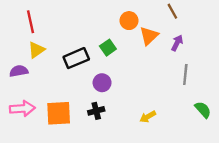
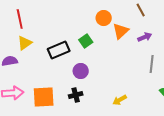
purple arrow: (177, 43) -> (145, 37), turned 40

